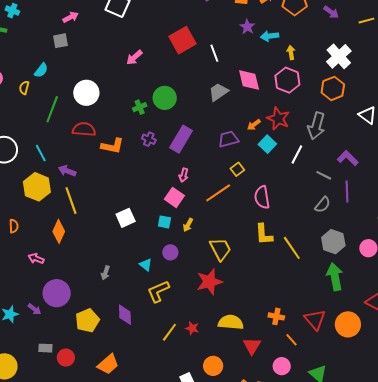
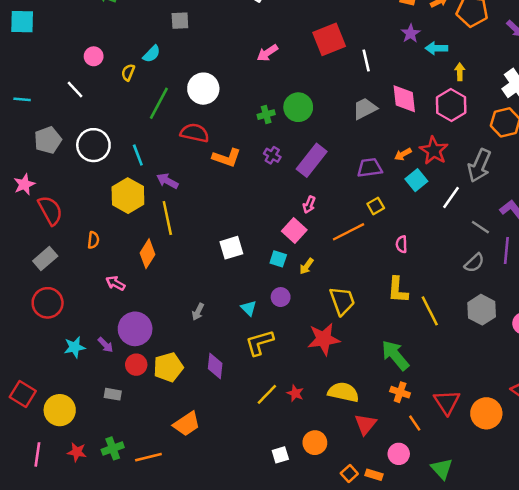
pink semicircle: (262, 197) -> (402, 244), size x0.6
green arrow: (335, 277) -> (395, 355), moved, turned -36
red circle: (66, 358) -> (136, 365), moved

